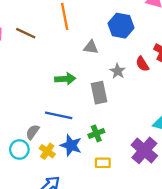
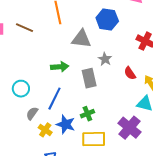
gray triangle: (91, 47) -> (81, 39), size x1.5
red semicircle: (142, 64) -> (130, 73), moved
blue line: (59, 115) -> (54, 99), turned -75
cyan circle: (19, 149) -> (21, 89), moved
yellow rectangle: (103, 163) -> (94, 139), size x1.6

